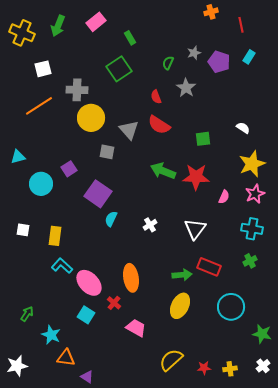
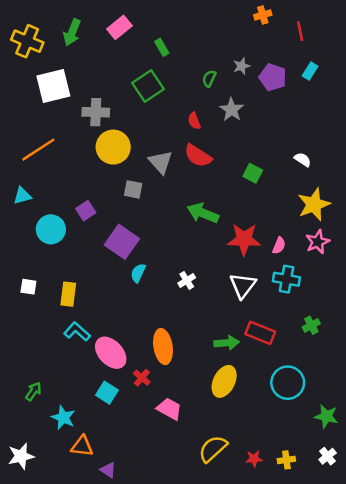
white square: (43, 69) -> (53, 86), size x1.6
orange line: (39, 106) -> (38, 150), moved
green square: (203, 139) -> (253, 173), turned 35
red star: (196, 177) -> (244, 239), moved
cyan cross: (252, 229) -> (286, 279), moved

